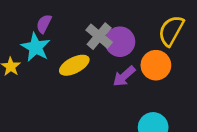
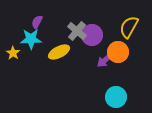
cyan star: (36, 47) -> (31, 39), turned -30
purple arrow: (124, 76) -> (105, 60), moved

